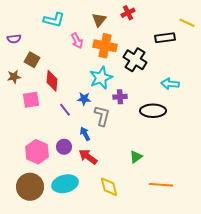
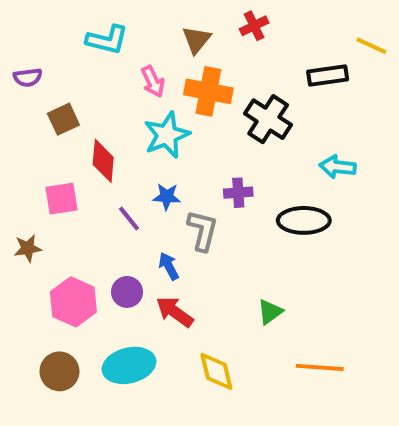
brown square: (32, 60) -> (63, 119), turned 35
brown star: (14, 77) -> (28, 248), moved
cyan star: (101, 78) -> (167, 135), moved
brown circle: (30, 187) -> (59, 371), size x0.7

